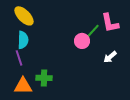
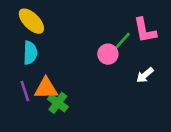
purple line: (19, 58) -> (25, 91), moved
green cross: (44, 78) -> (58, 103), turned 35
orange triangle: (23, 86) -> (46, 88), moved

